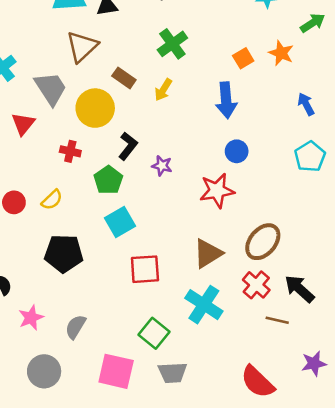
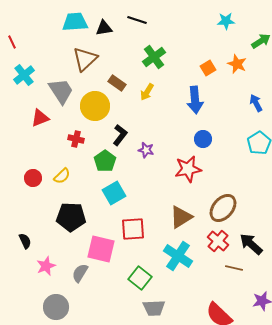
red triangle: (23, 124) -> (40, 118), turned 30
pink square: (116, 371) -> (101, 249), moved

